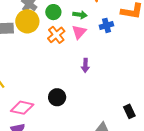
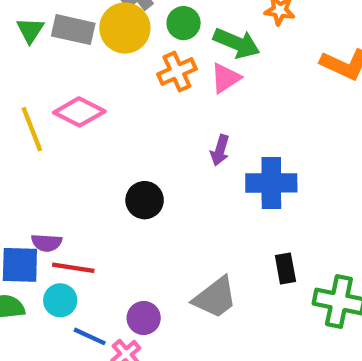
green arrow: (80, 15) -> (237, 43), size x1.5
blue cross: (106, 25) -> (271, 183), moved, size x1.6
pink diamond: (22, 108) -> (79, 112), moved

